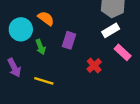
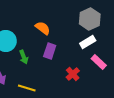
orange semicircle: (46, 18) -> (43, 28), moved

